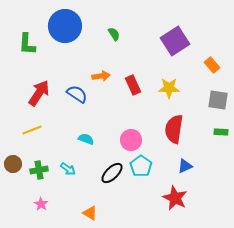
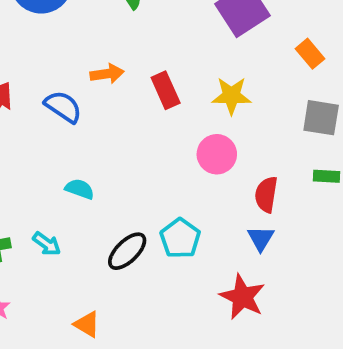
red semicircle: (174, 129) -> (266, 194), moved, size x0.7
pink circle: (131, 140) -> (217, 154), moved
blue triangle: (185, 166) -> (261, 238), turned -35

